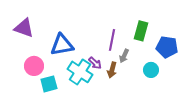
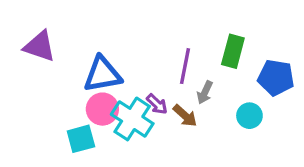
pink circle: (34, 66) -> (102, 109), moved
brown arrow: (112, 70) -> (185, 116), turned -63

